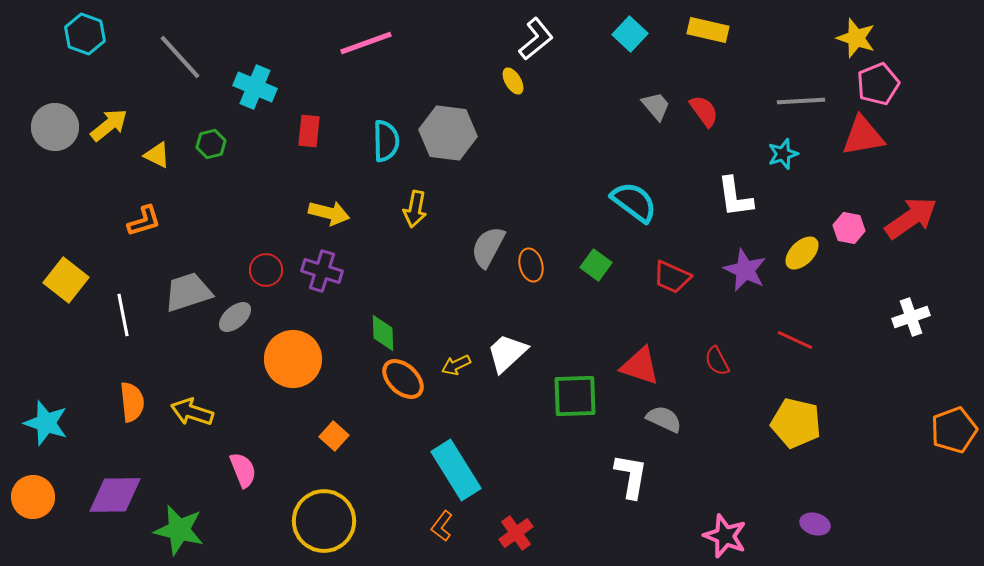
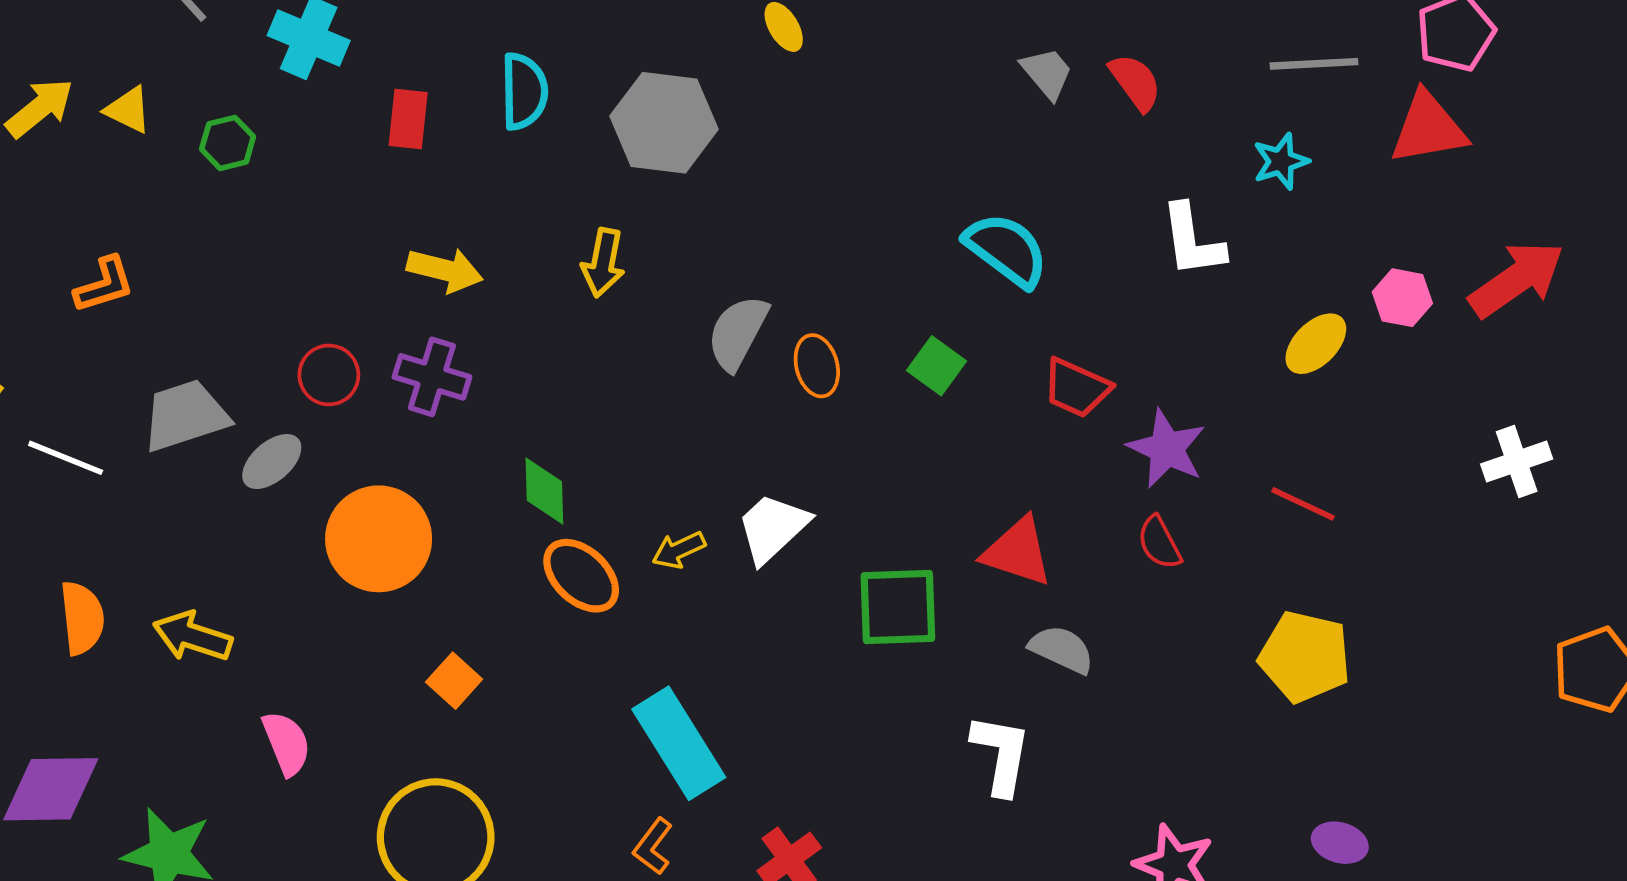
cyan semicircle: (386, 141) -> (524, 91), moved
yellow triangle: (157, 155) -> (128, 110), moved
purple star: (745, 270) -> (1167, 449), moved
white line: (123, 315) -> (66, 458), turned -57

